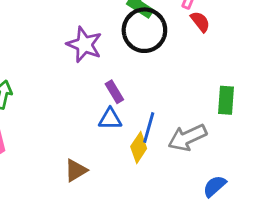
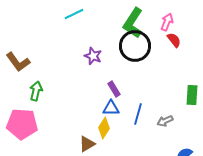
purple star: (84, 45) -> (93, 56), size x0.7
gray arrow: (187, 138) -> (165, 121), size x0.6
yellow diamond: (139, 148) -> (104, 128), moved

